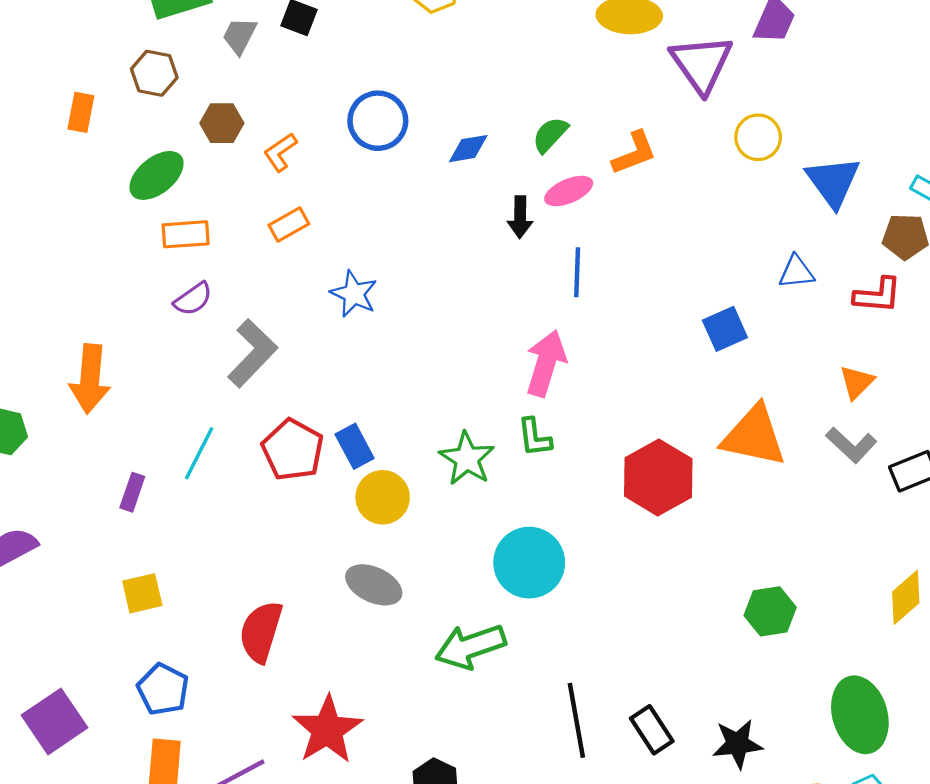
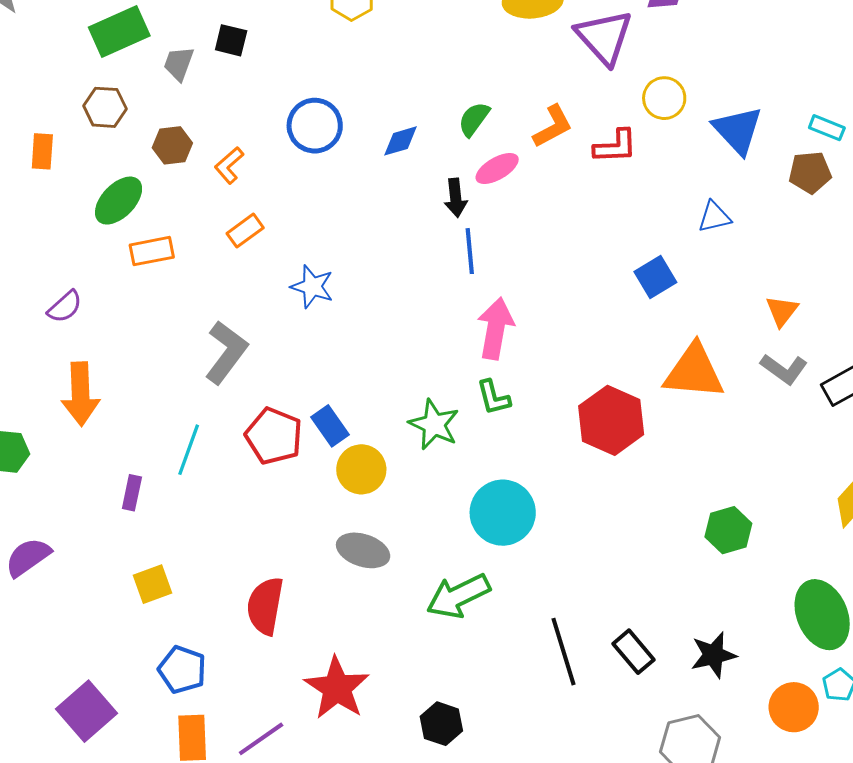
blue line: (577, 272) -> (470, 251), moved
red L-shape: (878, 295) -> (615, 146), moved
purple semicircle: (193, 299) -> (65, 307), moved

